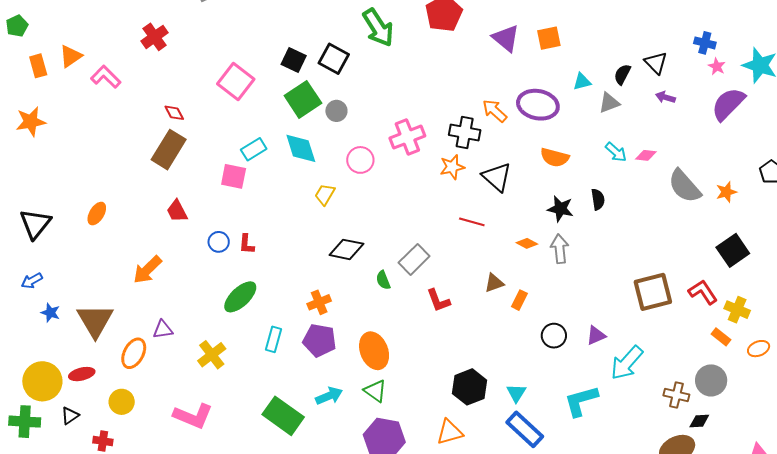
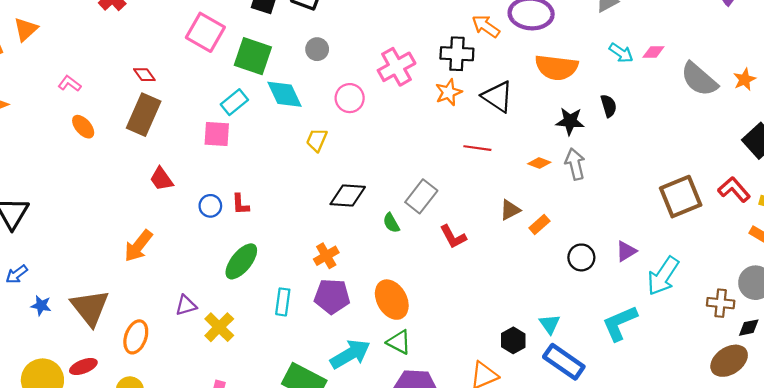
pink L-shape: (106, 77) -> (70, 84), moved, size x0.7
green square: (303, 99) -> (253, 56), moved, turned -30
orange semicircle: (555, 157) -> (556, 67), size x1.4
orange ellipse: (97, 214) -> (83, 127), moved, turned -65
orange rectangle: (519, 300) -> (539, 225), turned 30
purple triangle: (163, 330) -> (186, 305), moved
black hexagon: (470, 387) -> (513, 340), moved, size x0.7
cyan arrow: (329, 396) -> (350, 354), size x1.4

